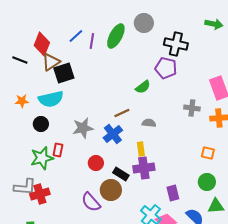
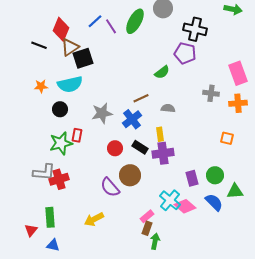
purple line: (92, 41) -> (111, 26), turned -42
black rectangle: (121, 174) -> (140, 147), moved
green circle: (207, 182) -> (215, 175), moved

